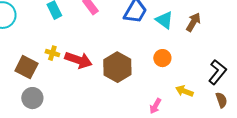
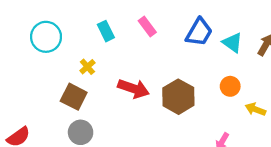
yellow cross: (52, 53) -> (87, 67), moved, turned 32
yellow arrow: (184, 91) -> (255, 109), moved

